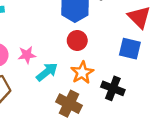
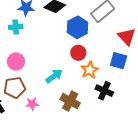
pink star: (27, 55) -> (32, 104), moved
orange star: (82, 73) -> (90, 70), moved

